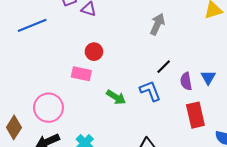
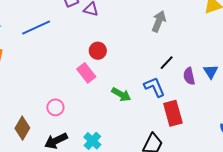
pink rectangle: (81, 74) -> (86, 73), turned 42
pink circle: (48, 108) -> (55, 107), size x0.6
red rectangle: (195, 115) -> (173, 113), moved

